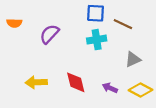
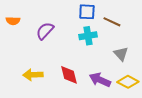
gray triangle: (133, 59) -> (121, 54), turned -49
purple arrow: (110, 88) -> (100, 80), size x1.5

